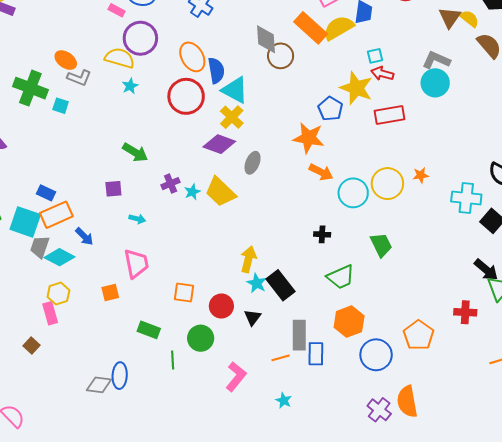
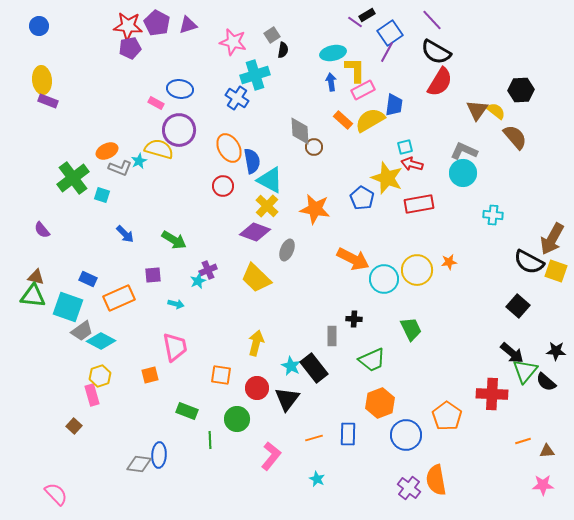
orange rectangle: (311, 28) -> (343, 120), size x0.6
brown circle: (281, 56) -> (314, 147), size x0.7
orange ellipse: (66, 60) -> (107, 151), turned -60
cyan star: (130, 86) -> (139, 161), moved
green cross: (30, 88) -> (73, 178), turned 32
red circle: (186, 96) -> (223, 186), size x0.6
orange star: (309, 138) -> (315, 209), moved
orange arrow: (321, 172) -> (353, 259), size x1.4
cyan star: (192, 192) -> (198, 281), moved
cyan cross: (466, 198) -> (493, 215), moved, size x0.7
orange rectangle: (56, 215) -> (119, 298), moved
blue arrow: (84, 236) -> (125, 234), moved
gray trapezoid: (40, 247) -> (82, 331), turned -145
yellow arrow: (248, 259) -> (256, 343), moved
red cross: (465, 312) -> (492, 394), size x1.4
black triangle: (253, 317) -> (287, 399), size x1.5
gray rectangle: (299, 335) -> (332, 336), moved, size x0.7

